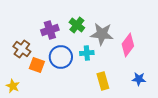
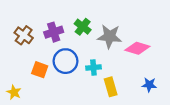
pink diamond: (128, 45) -> (137, 48), turned 70
brown cross: (22, 49) -> (24, 35), moved
cyan cross: (87, 53) -> (93, 68), moved

